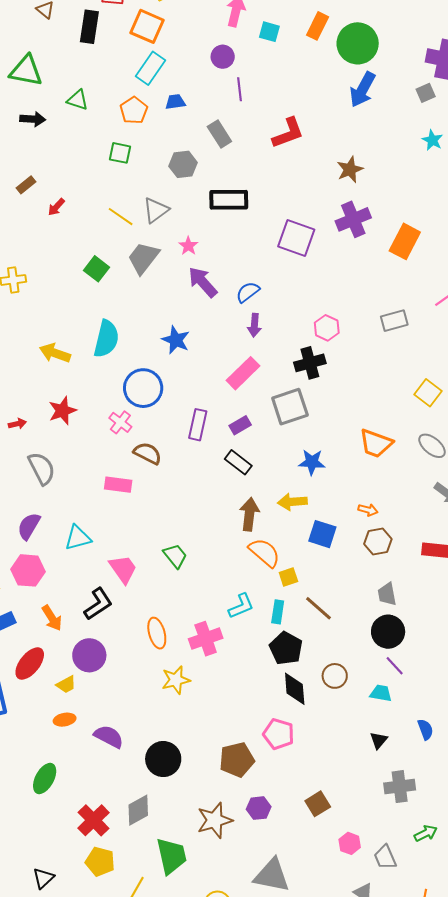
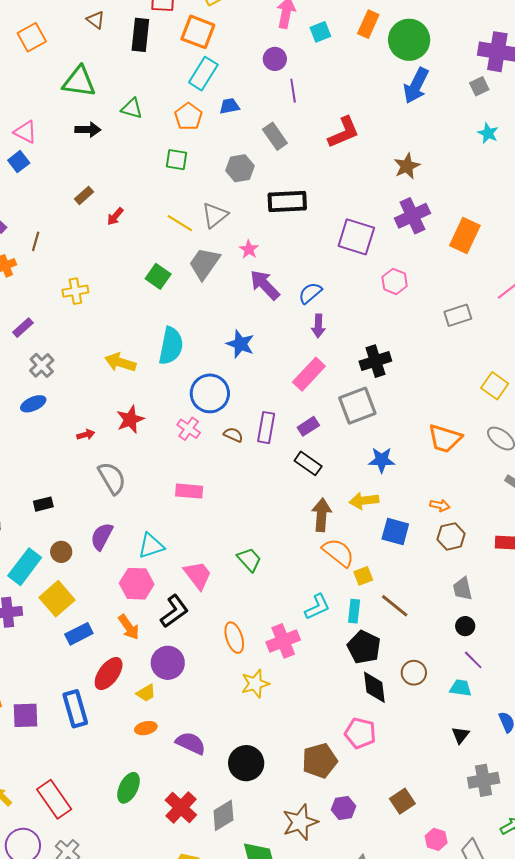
cyan square: (269, 32) -> (320, 32), turned -35
pink hexagon: (327, 328) -> (395, 281), moved
brown semicircle: (148, 453) -> (233, 435), moved, size x0.7
pink hexagon: (28, 570) -> (137, 584), moved
black circle: (388, 632) -> (465, 626), size x0.6
red cross: (94, 820) -> (181, 808), moved

